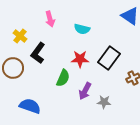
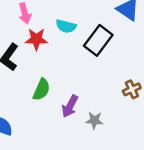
black rectangle: (109, 58) -> (98, 40), moved
red star: (80, 59) -> (36, 39), moved

